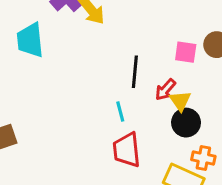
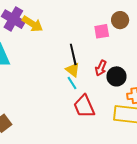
red arrow: (165, 90) -> (101, 68), moved
yellow triangle: (180, 101) -> (73, 70), moved

